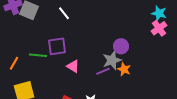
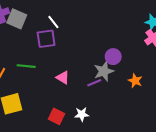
purple square: (57, 46) -> (46, 39), moved
orange star: (124, 69) -> (135, 81), moved

